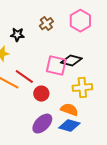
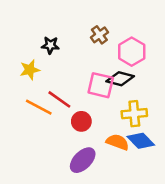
pink hexagon: (80, 21) -> (132, 52), moved
brown cross: (46, 24) -> (99, 35), moved
blue diamond: (69, 126) -> (141, 141), moved, turned 30

